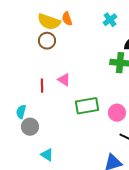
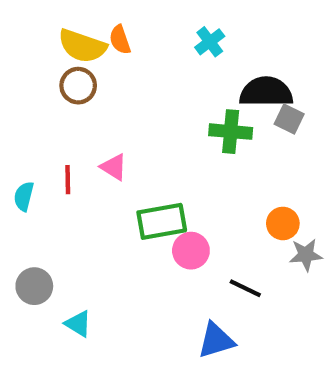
cyan semicircle: (21, 112) -> (24, 196), moved
pink circle: (117, 113) -> (191, 251), moved
gray circle: (30, 127) -> (34, 286), moved

